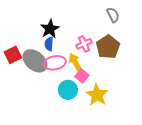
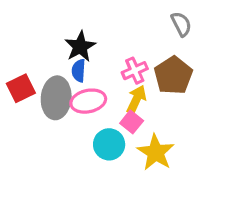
gray ellipse: (35, 61) -> (56, 98), turned 55
yellow arrow: (75, 62) -> (136, 99), moved, turned 54

